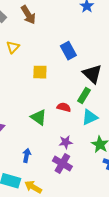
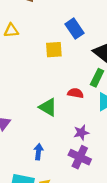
yellow triangle: (13, 47) -> (11, 30), turned 48
yellow square: (40, 72) -> (54, 50), moved

